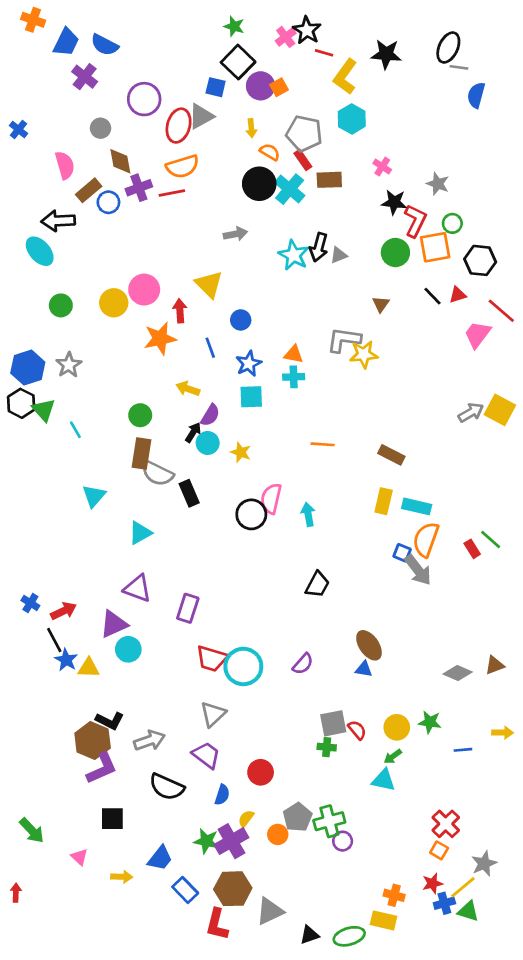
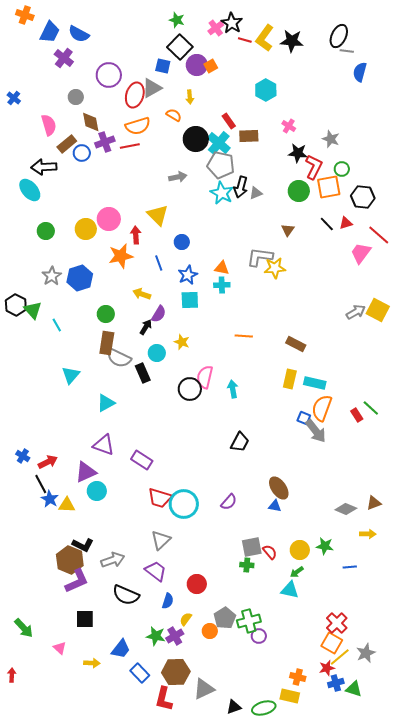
yellow L-shape: (345, 77) -> (265, 38), moved
gray pentagon: (304, 133) -> (221, 165), moved
orange semicircle: (270, 152) -> (174, 115), moved
blue hexagon: (28, 368) -> (80, 278), moved
cyan circle: (208, 443) -> (157, 353), moved
purple rectangle: (188, 608) -> (142, 460), turned -75
yellow arrow: (503, 733) -> (368, 534), moved
purple cross: (231, 841) -> (175, 636), size x0.7
orange square: (439, 850) -> (332, 643), size x1.5
yellow line: (463, 887) -> (340, 657), moved

